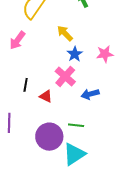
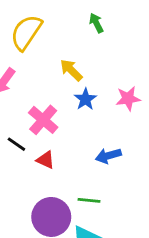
pink cross: (65, 76) -> (43, 120), moved
black line: (26, 85) -> (16, 144), turned -64

